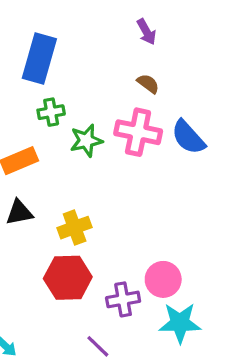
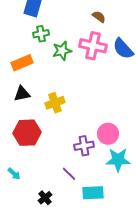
red hexagon: (68, 278) -> (27, 133), moved

